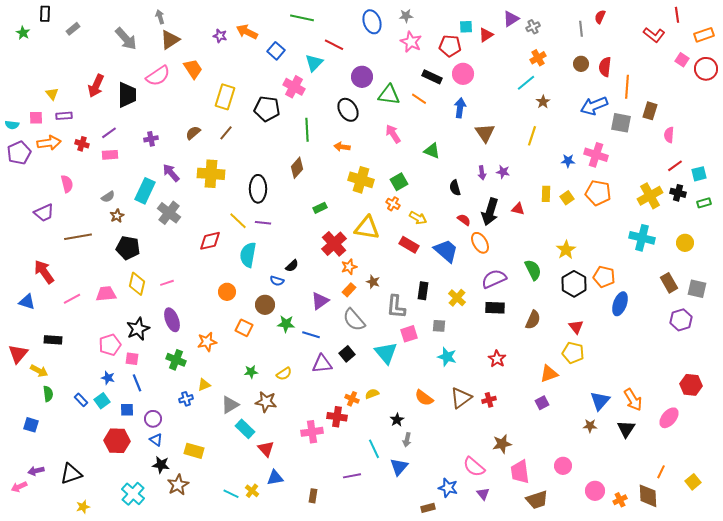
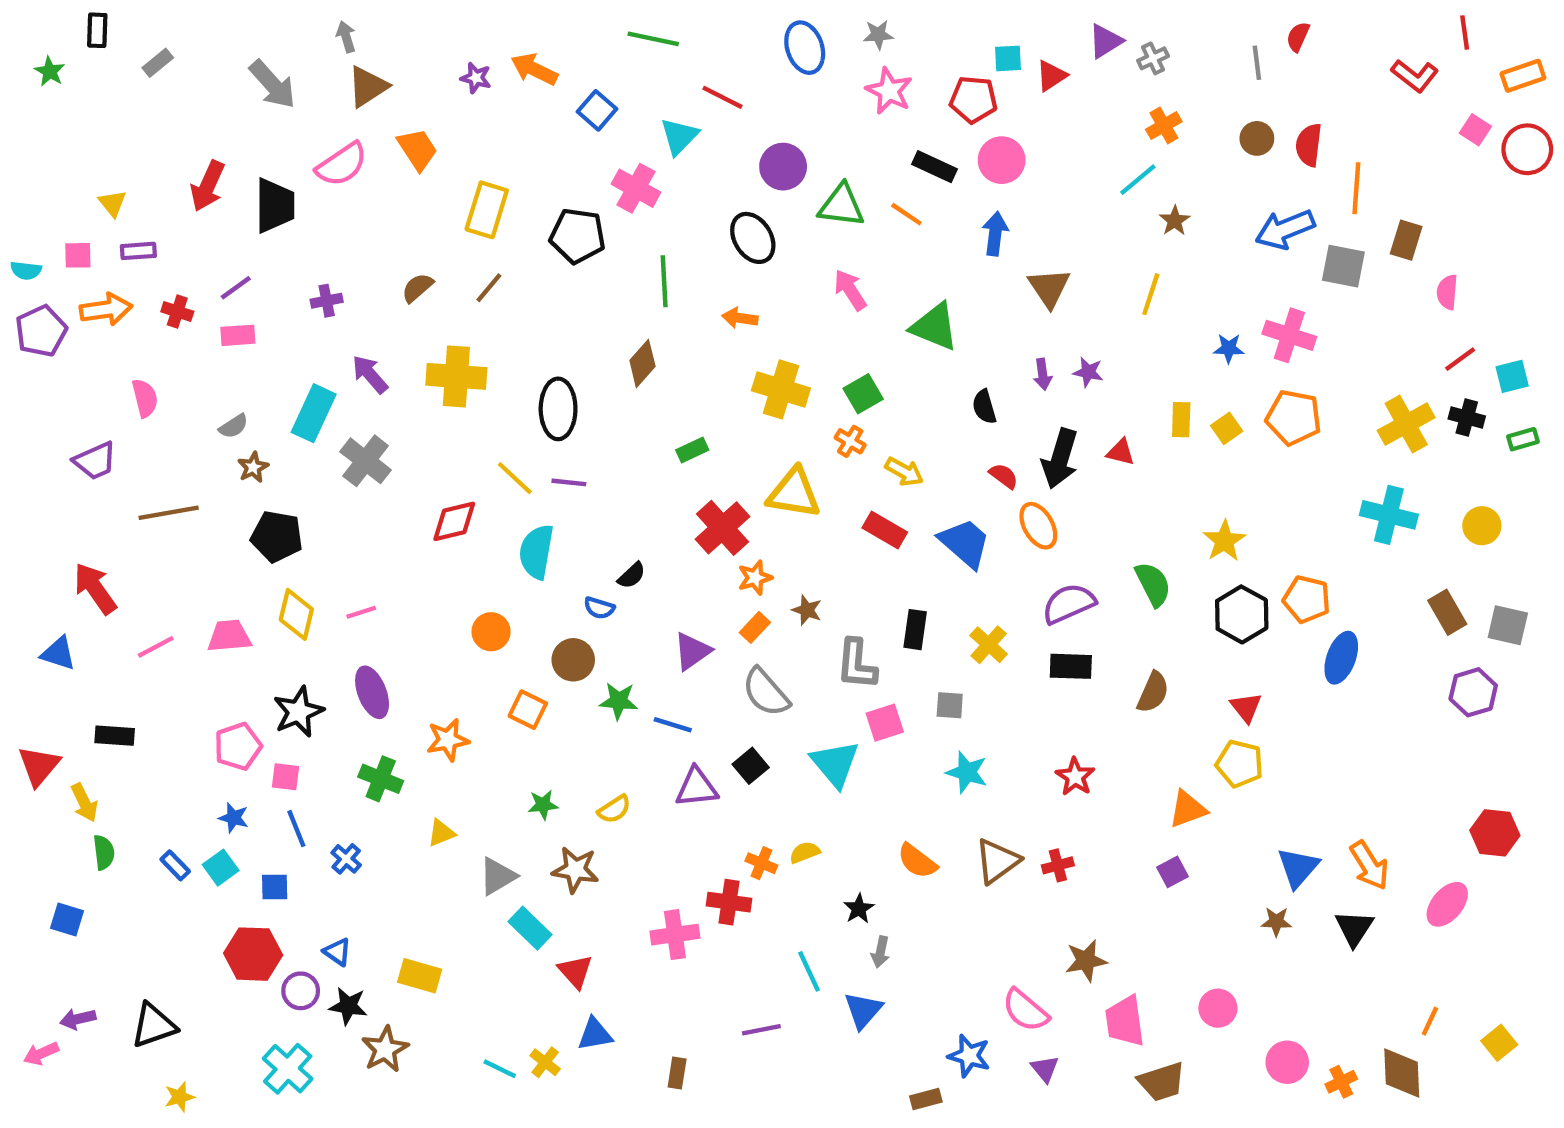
green triangle: (432, 151) -> (935, 327), size x1.4
yellow arrow: (39, 371) -> (84, 803), turned 36
blue cross: (186, 399) -> (346, 859), moved, turned -32
purple circle: (153, 419) -> (301, 991), moved

